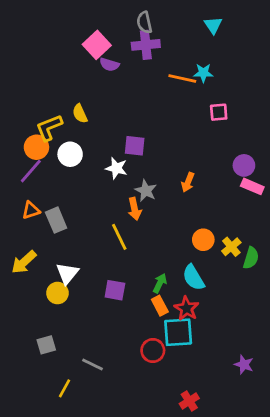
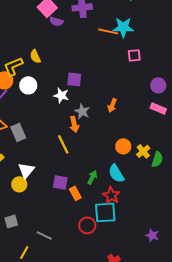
cyan star: (203, 73) -> (123, 27), size x1.5
purple circle: (244, 165) -> (158, 85), moved
orange rectangle: (160, 306) -> (75, 193), moved

